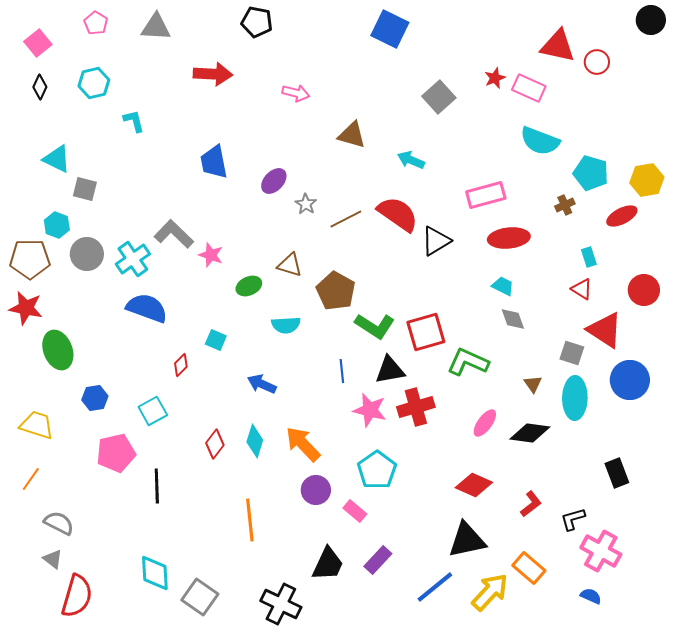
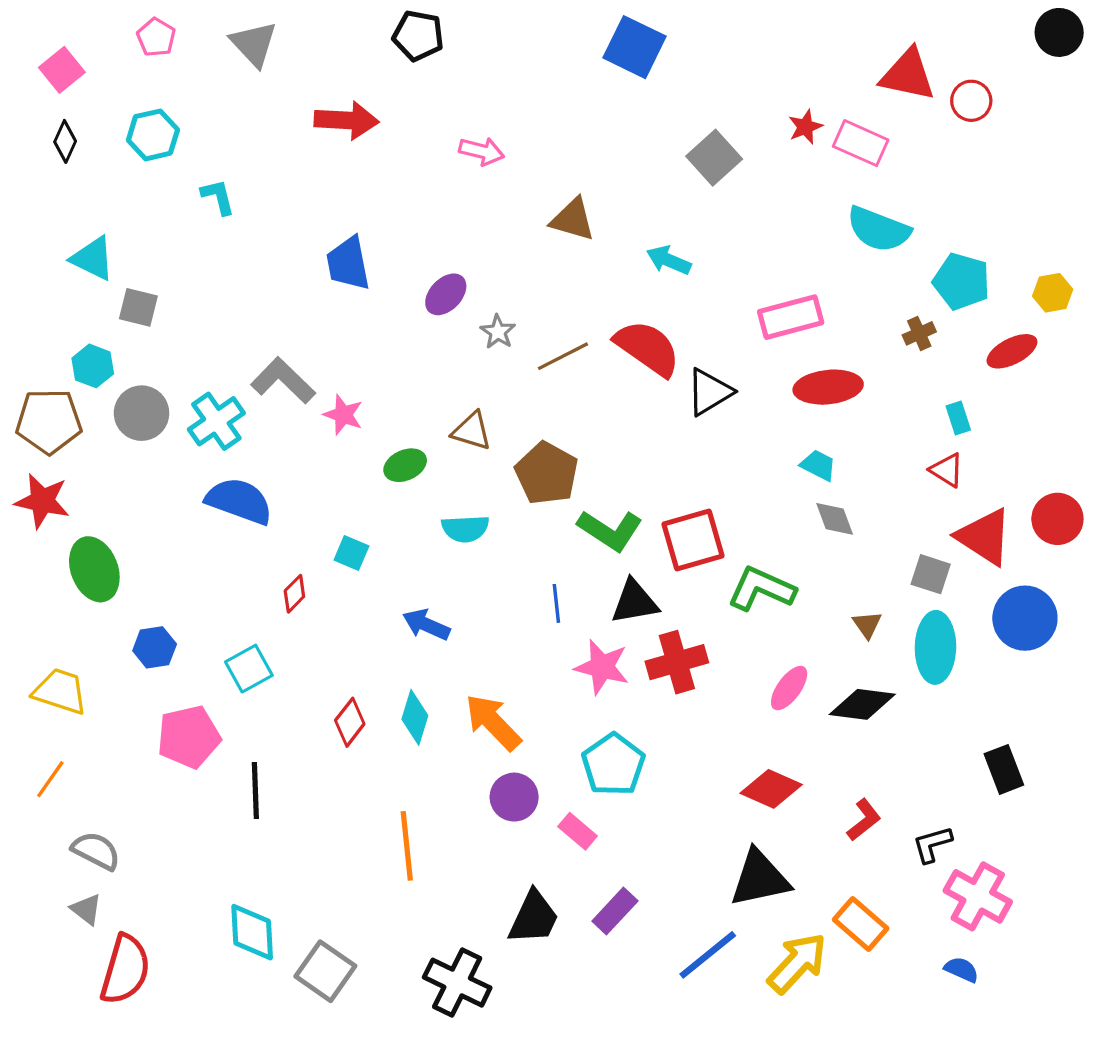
gray triangle: (156, 27) -> (254, 44), turned 44
yellow hexagon: (647, 180) -> (1053, 293), size x0.7
red circle: (644, 290) -> (1057, 519), moved

